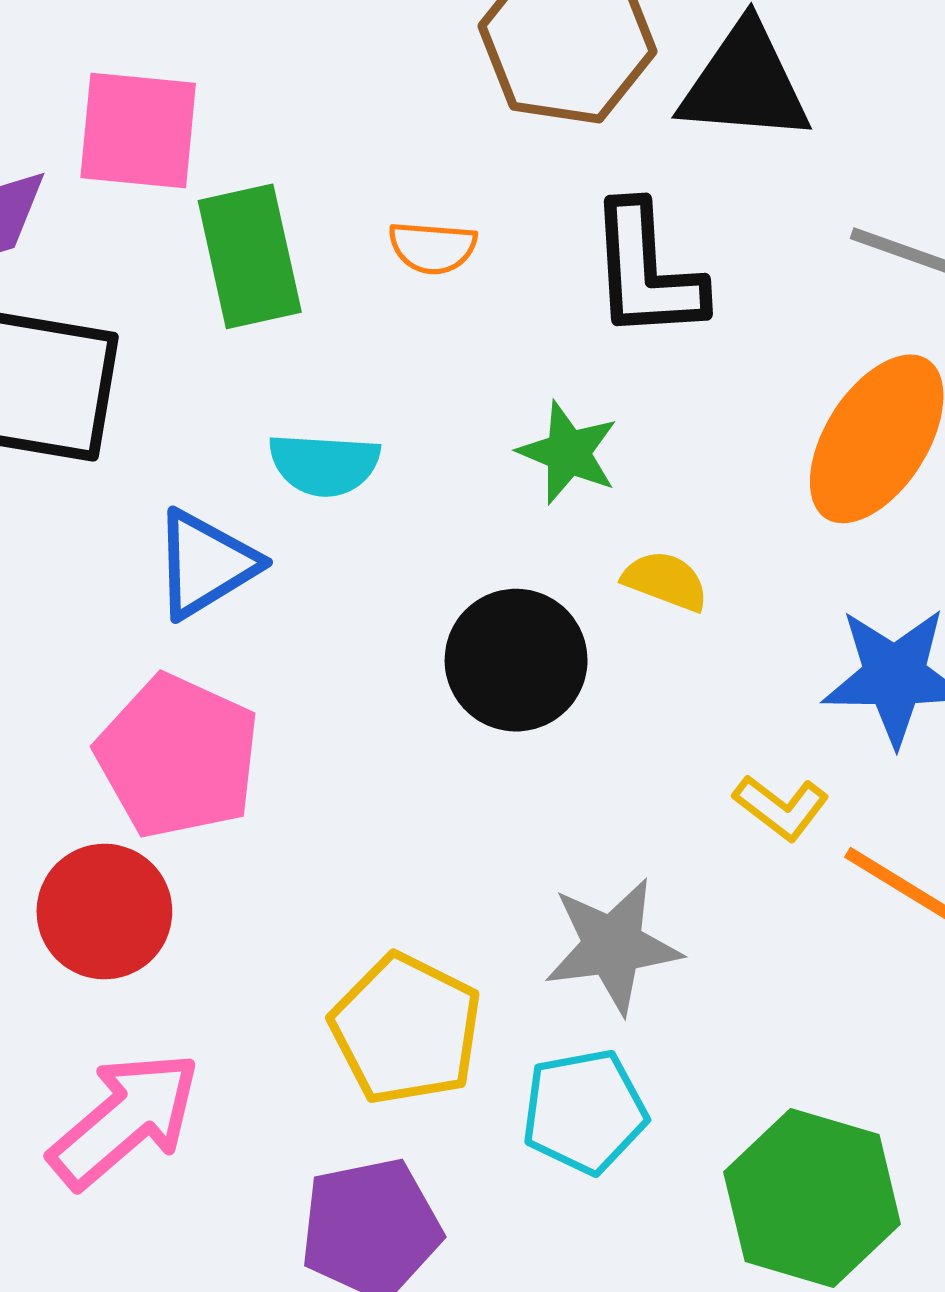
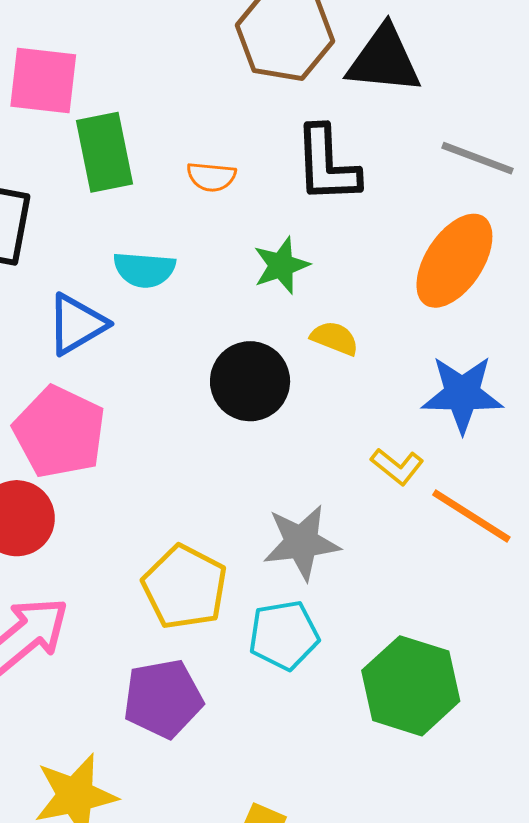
orange semicircle: (433, 248) -> (211, 177), moved
green star: (568, 453) -> (281, 265), turned 30

